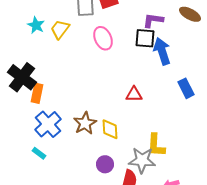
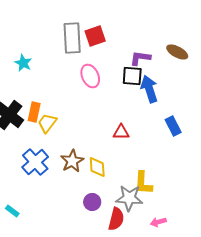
yellow trapezoid: (60, 29) -> (47, 123), moved
orange rectangle: (37, 93) -> (34, 112), moved
cyan rectangle: (39, 153) -> (12, 211), moved

